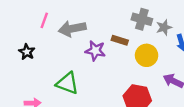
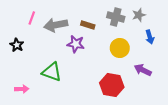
gray star: (164, 27) -> (139, 15), moved
brown rectangle: (120, 40) -> (88, 25), moved

